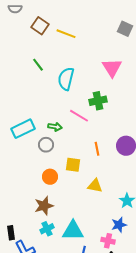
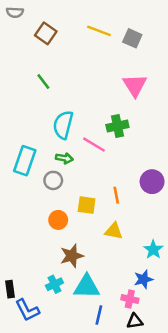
gray square: (125, 29) -> (132, 38), moved
yellow line: (66, 34) -> (99, 31), moved
cyan semicircle: (66, 79) -> (63, 125), moved
cyan rectangle: (23, 129) -> (25, 161), turned -45
orange line: (97, 149) -> (116, 195), moved
brown star: (44, 206) -> (72, 256), moved

